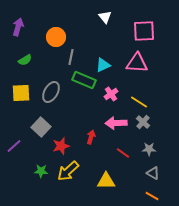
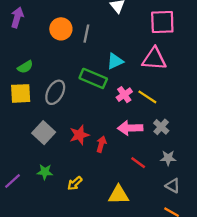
gray line: (71, 57) -> (86, 34), moved
green semicircle: (25, 60) -> (25, 67), moved
yellow line: (139, 102) -> (147, 97), moved
purple line: (14, 146) -> (13, 181), moved
red star: (61, 146) -> (79, 135), moved
green star: (41, 171) -> (45, 172), moved
yellow arrow: (68, 171) -> (75, 183), size x0.6

